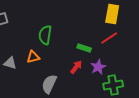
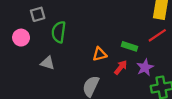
green semicircle: (45, 35) -> (59, 32), moved
orange triangle: (33, 57) -> (100, 54), moved

